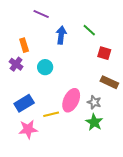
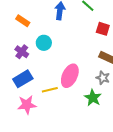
orange rectangle: (24, 45) -> (23, 21), turned -40
purple cross: (16, 64) -> (22, 52), moved
gray star: (94, 102) -> (103, 78), moved

